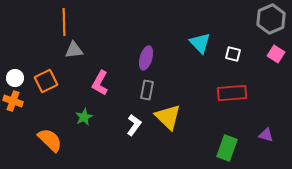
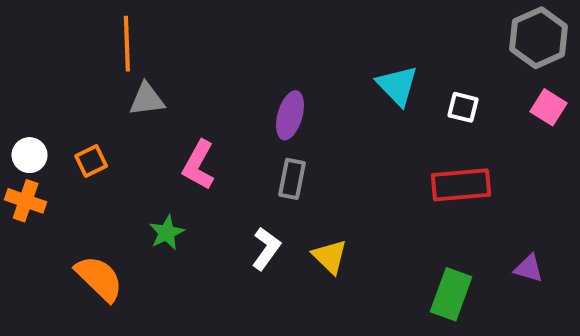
orange square: (46, 81) -> (91, 161), size x0.7
yellow triangle: (168, 117) -> (330, 256), moved, size x0.7

